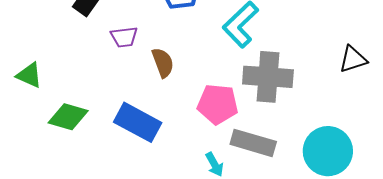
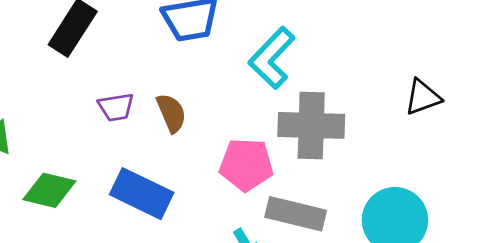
purple trapezoid: (124, 37) -> (116, 107), moved

